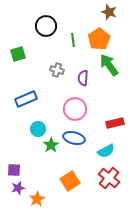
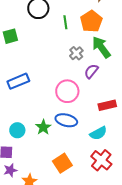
gray cross: (57, 70) -> (76, 53), moved, turned 32
purple semicircle: (83, 78) -> (91, 71), moved, turned 35
cyan circle: (38, 129) -> (17, 130), moved

